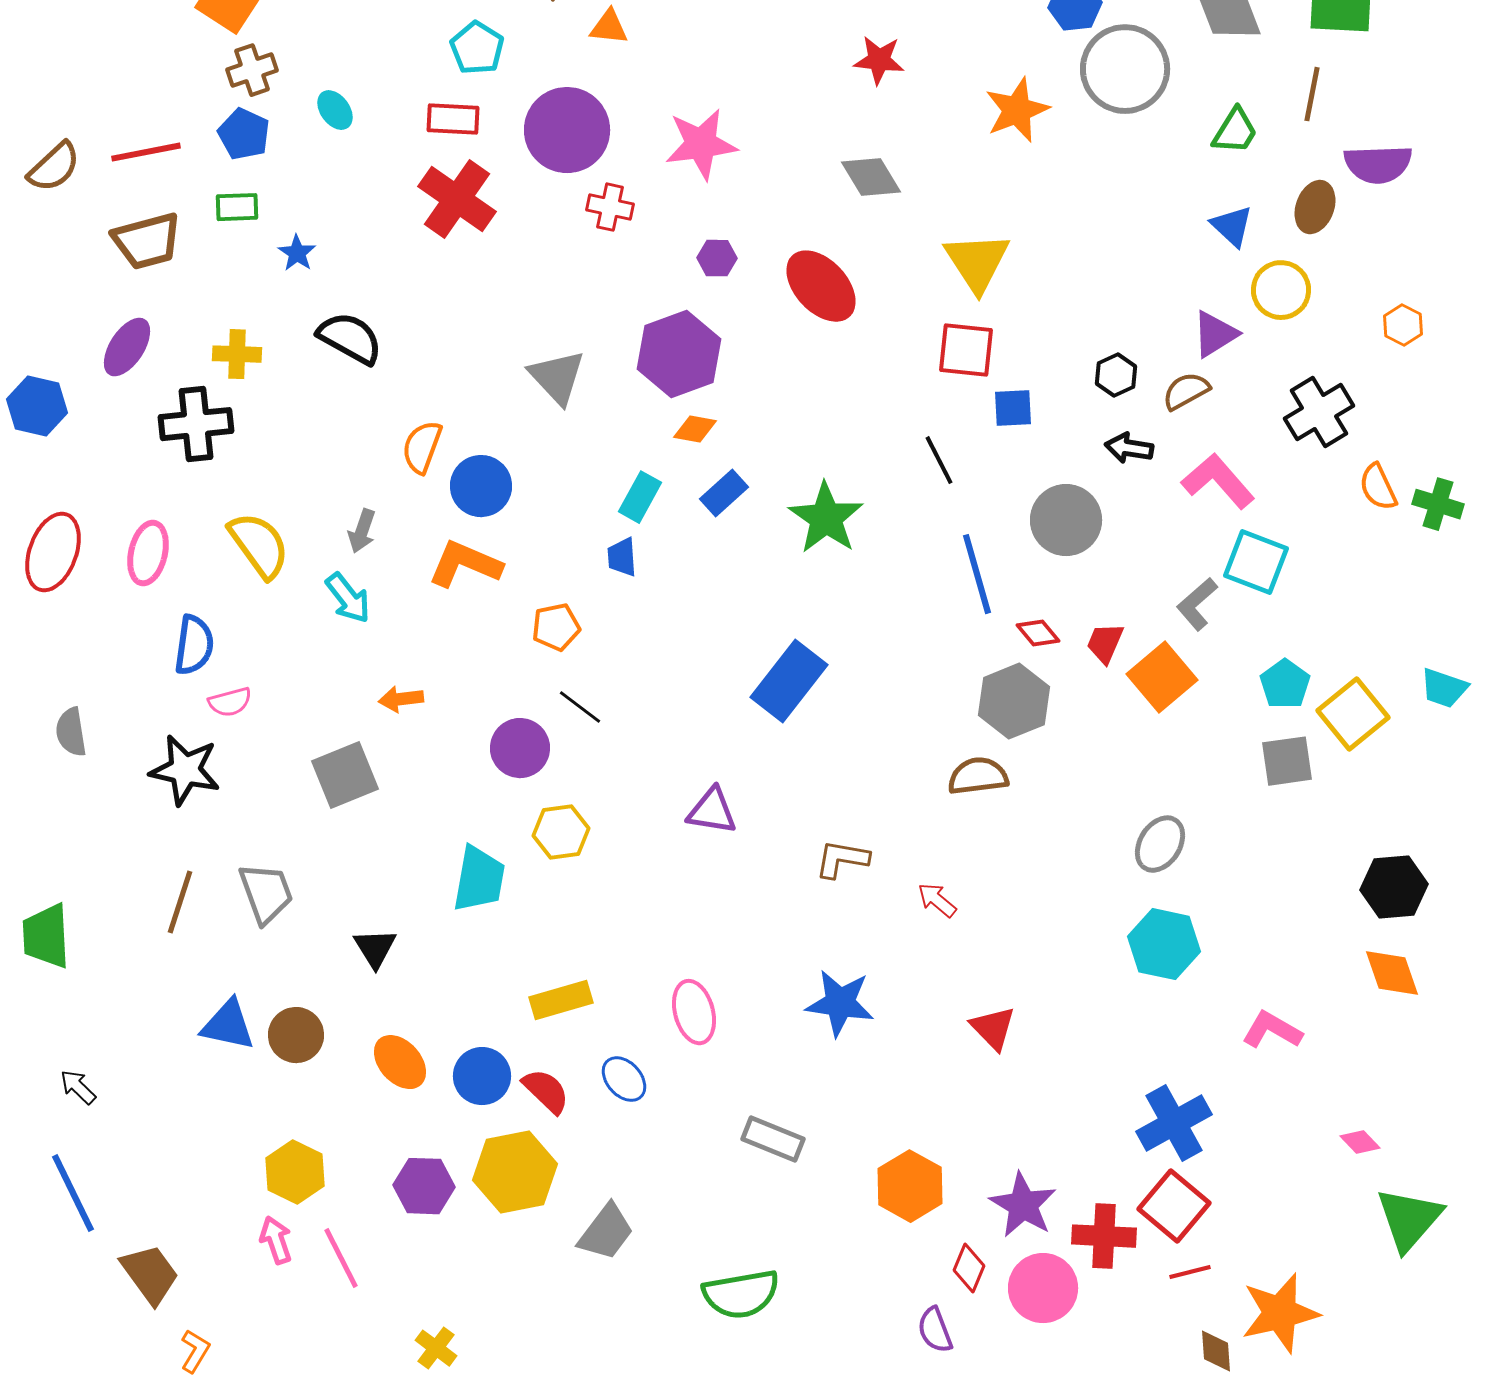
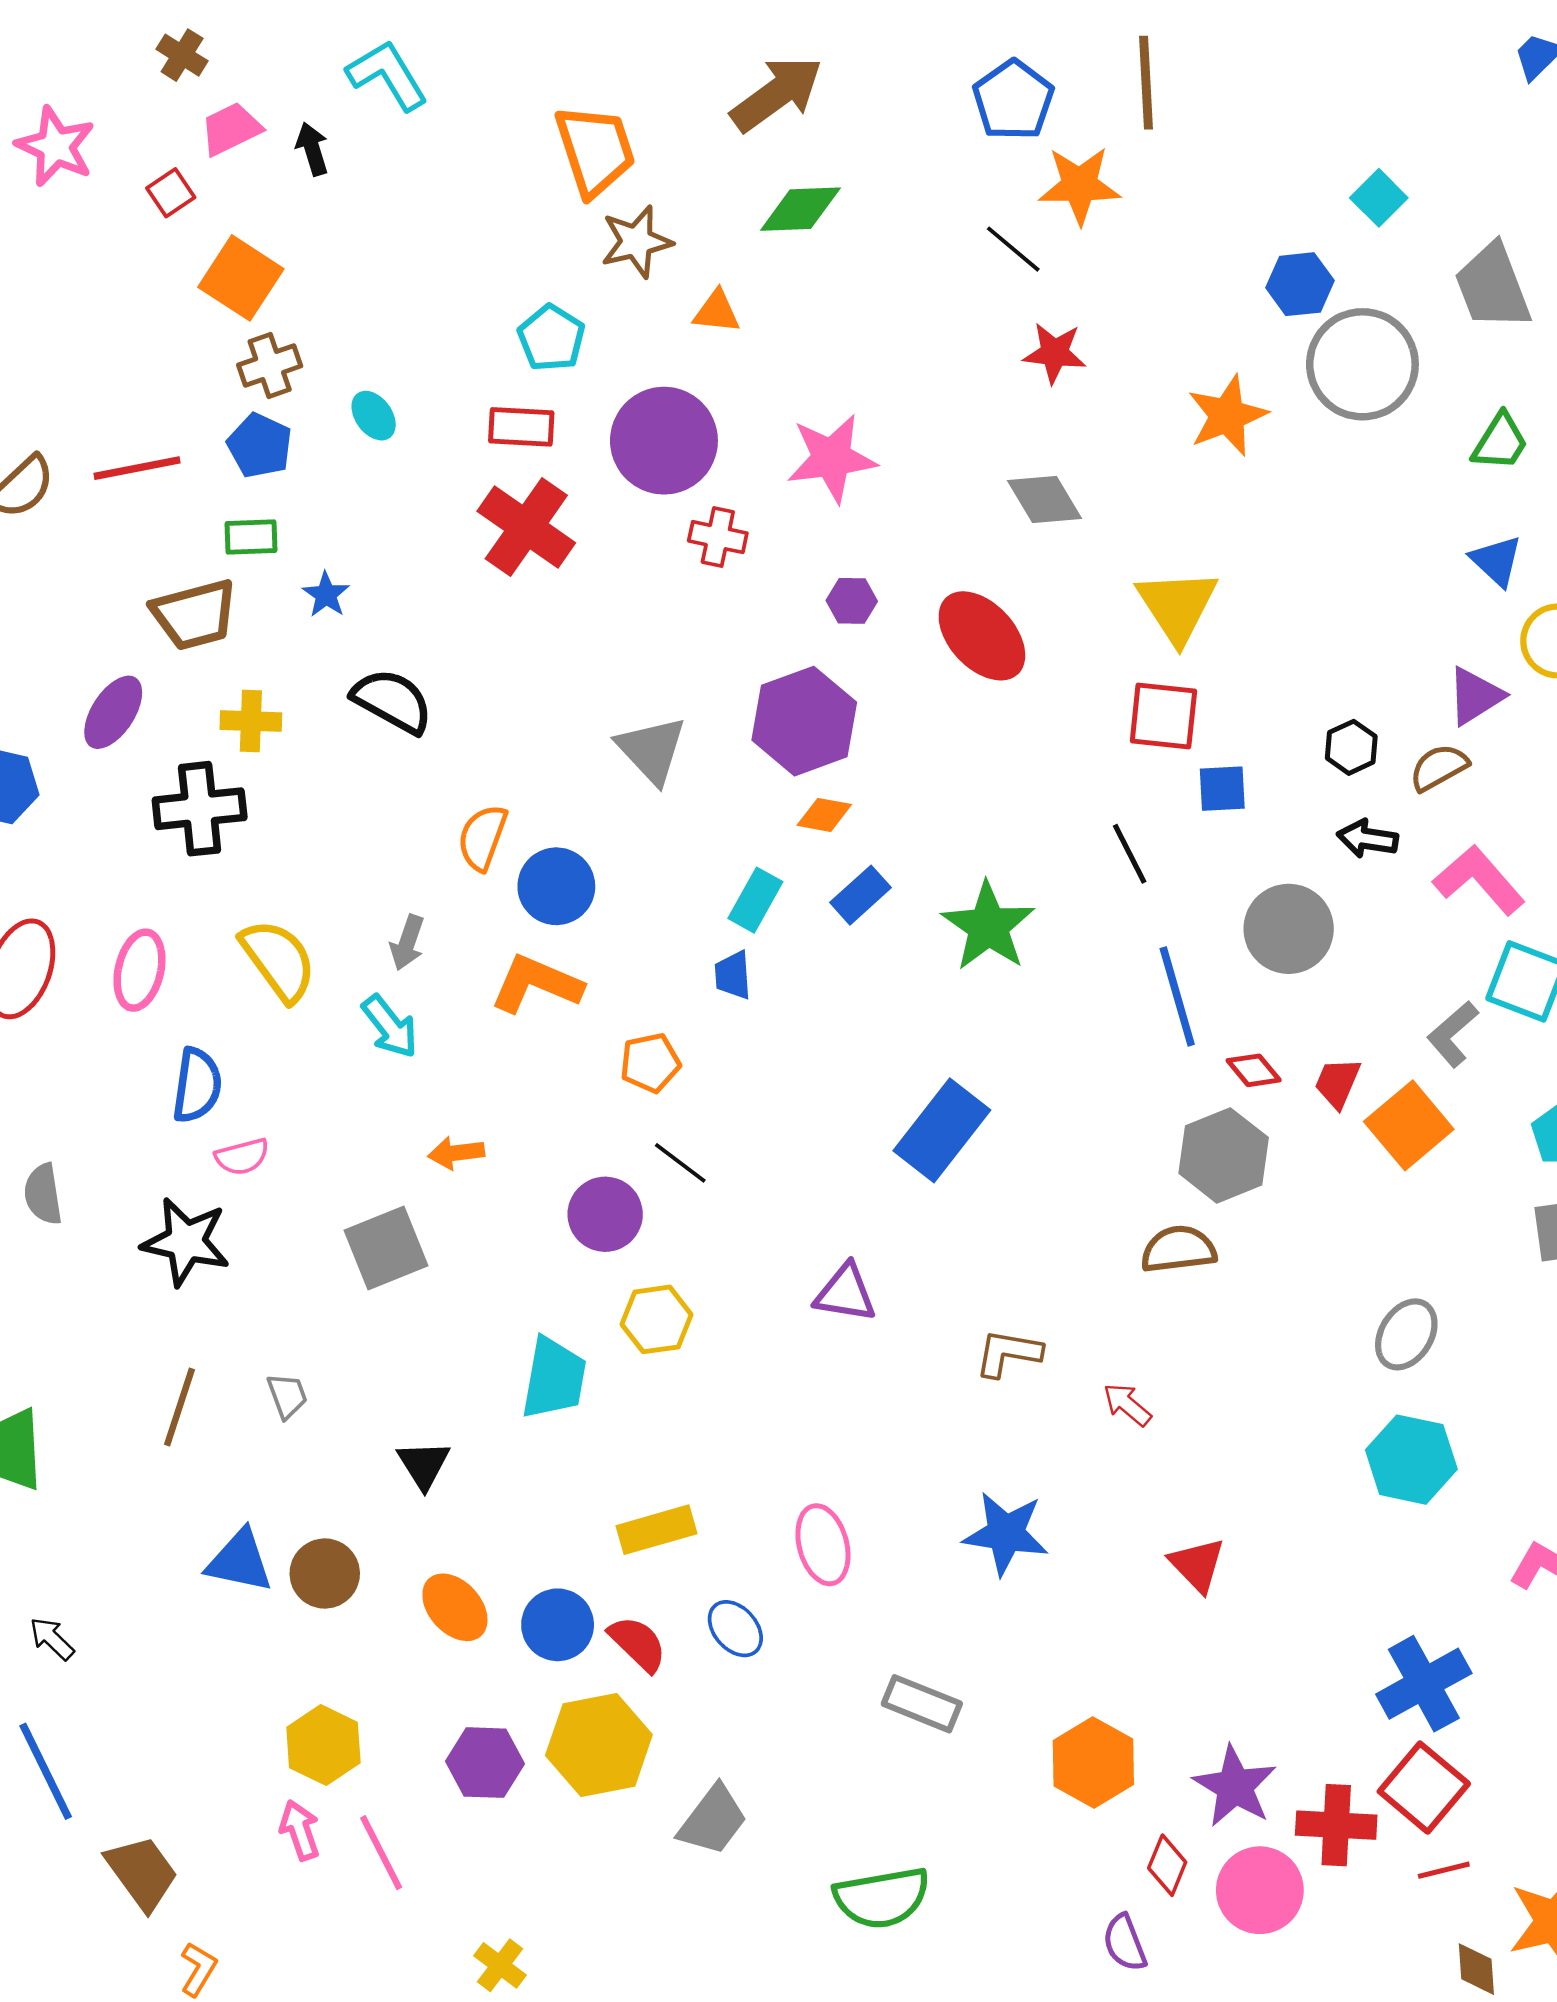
brown trapezoid: (147, 241) -> (195, 615), moved
gray trapezoid: (266, 893) -> (287, 1396), size x0.6

